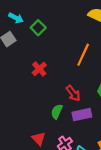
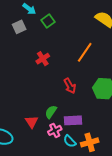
green semicircle: (57, 112) -> (51, 112), moved
purple rectangle: (82, 115) -> (73, 120), moved

